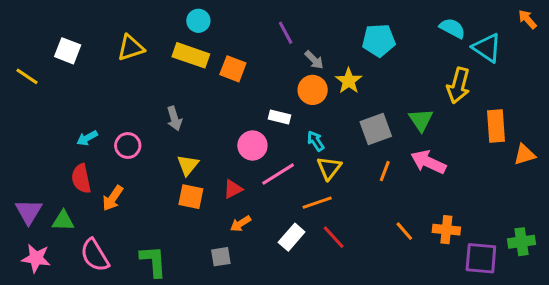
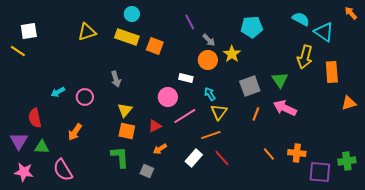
white square: (68, 51) -> (29, 31), moved, turned -30
orange rectangle: (496, 126) -> (332, 72), moved
red semicircle: (81, 179) -> (35, 118), moved
gray square: (221, 257) -> (147, 171), turned 32
green L-shape: (153, 261) -> (120, 157), moved

